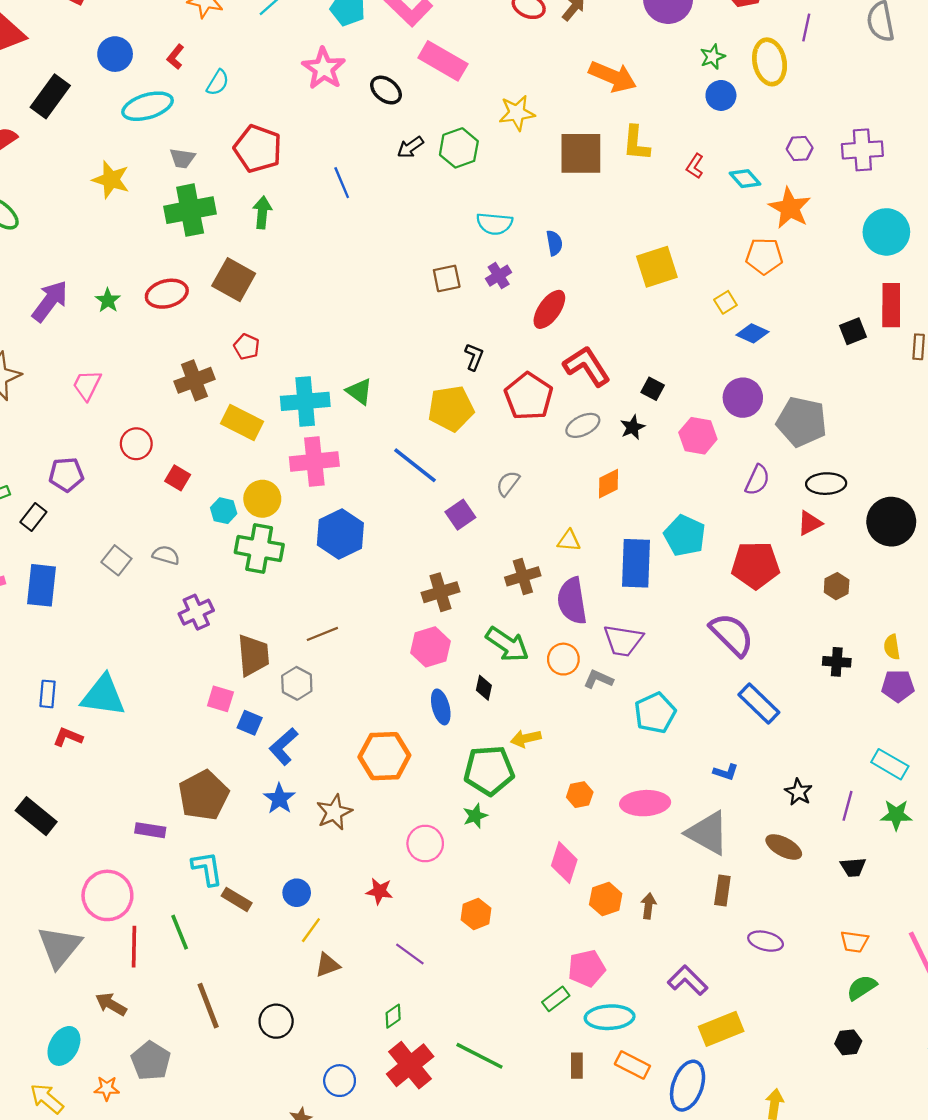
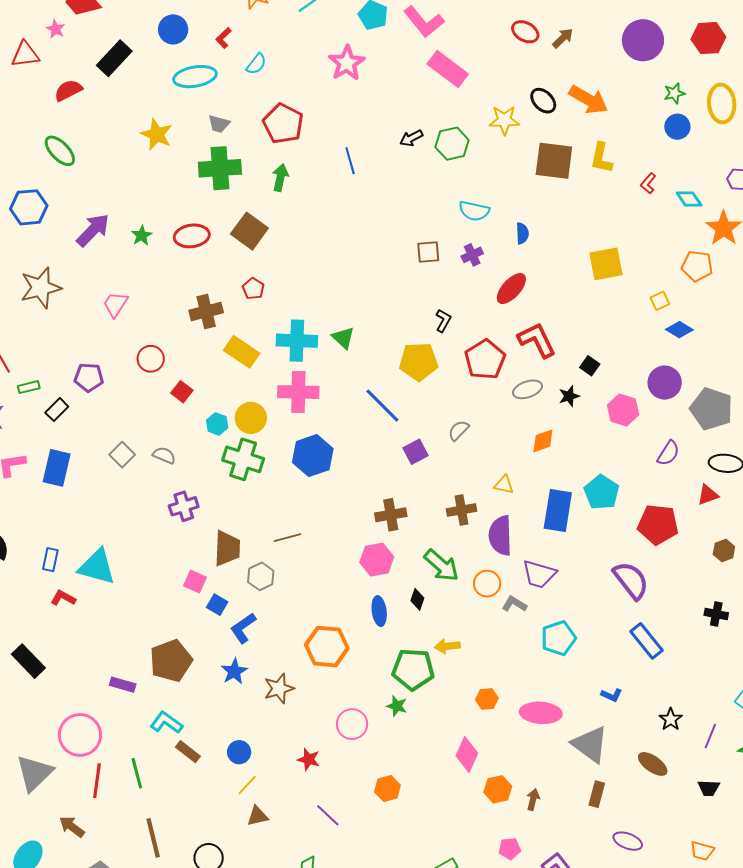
black ellipse: (386, 90) -> (543, 101), moved
green star: (475, 816) -> (397, 706), turned 30
cyan L-shape: (207, 868) -> (166, 723), turned -52
pink pentagon: (587, 968) -> (510, 849), moved, size x0.7

